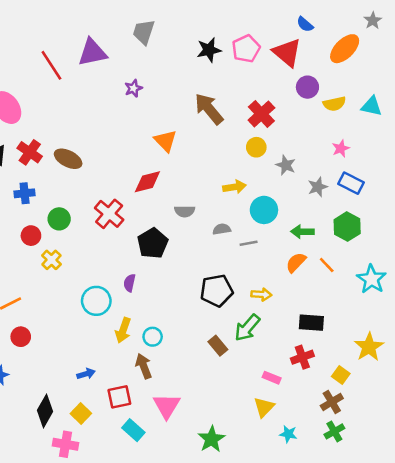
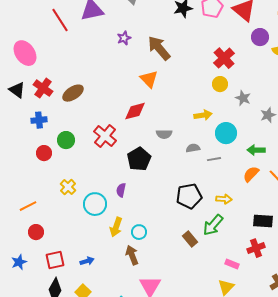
brown arrow: (209, 109) -> (159, 48), moved
brown ellipse: (68, 159) -> (73, 93), turned -60
yellow cross: (51, 260) -> (68, 187), moved
red square: (119, 397) -> (55, 260), moved

